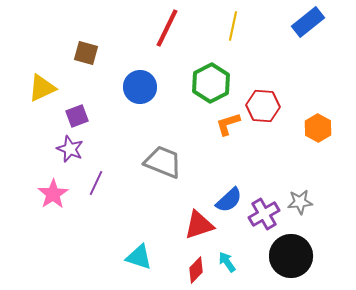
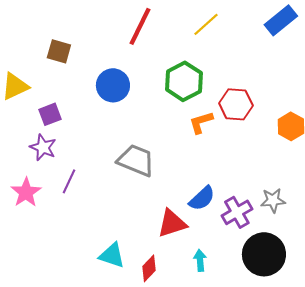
yellow line: (233, 26) -> (206, 24), turned 36
cyan arrow: (227, 262) -> (200, 260), turned 30
red diamond: (196, 270) -> (149, 268), moved

